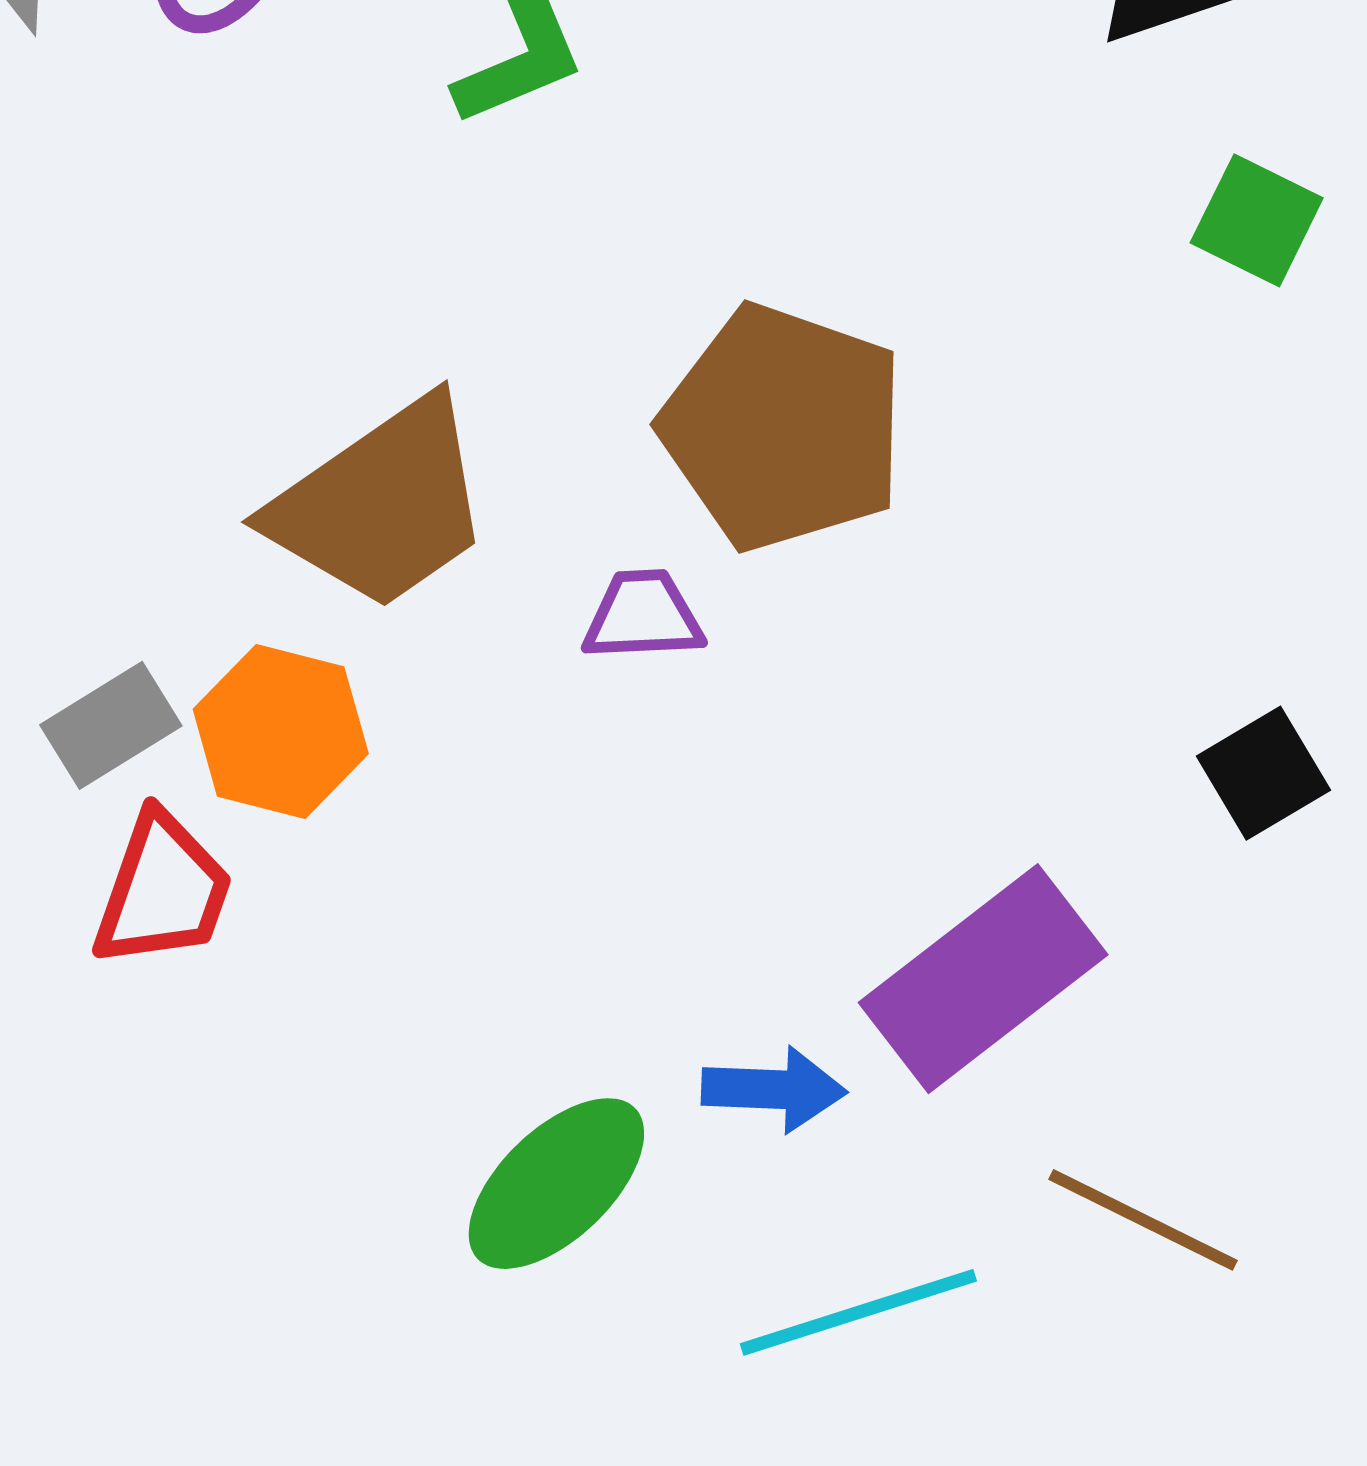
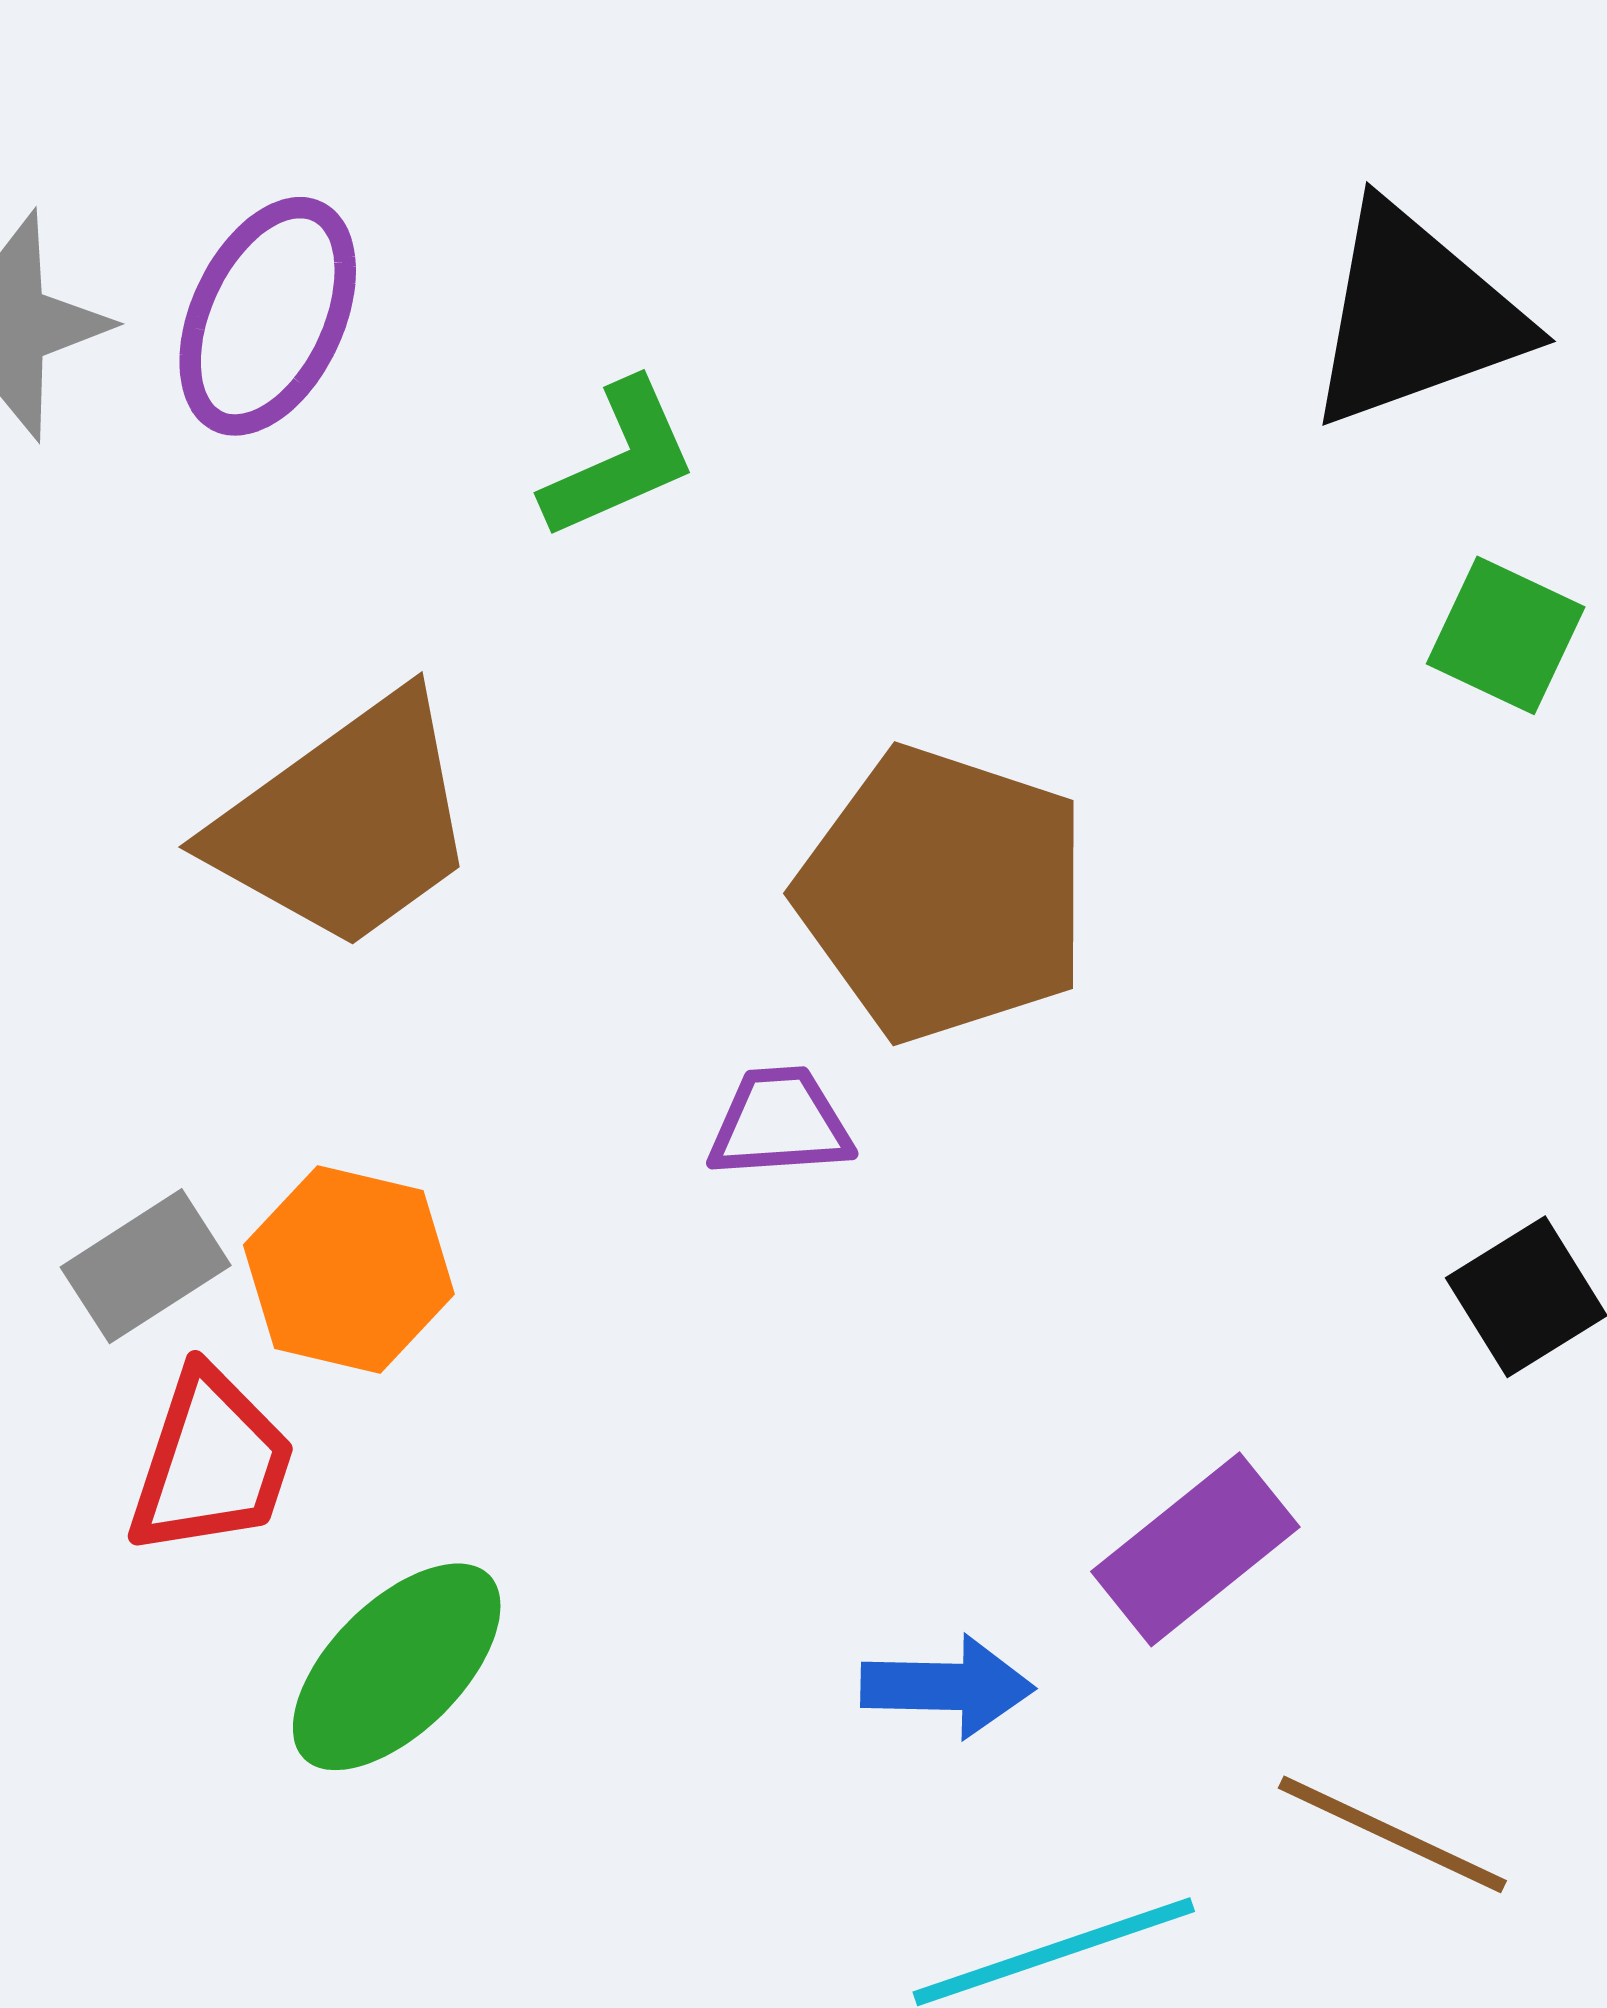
brown trapezoid: (381, 504) -> (346, 823), moved
purple rectangle: (983, 979) -> (1195, 1549), size x0.7
green ellipse: (556, 1184) -> (397, 1667), moved

